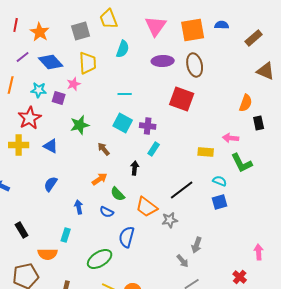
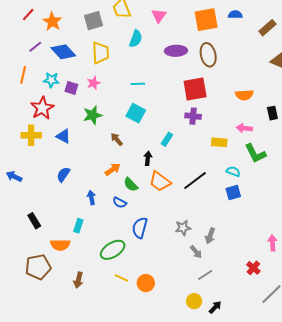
red line: (16, 25) -> (28, 15), turned 32
pink triangle: (156, 26) -> (159, 16), moved, size x0.7
pink star: (74, 84) -> (94, 83), moved
red square: (182, 99) -> (195, 89), turned -30
orange semicircle: (246, 103) -> (244, 95), moved, turned 66
purple cross: (148, 126) -> (193, 116), moved
orange trapezoid: (147, 207) -> (160, 181), moved
gray star: (170, 220) -> (183, 228), moved

